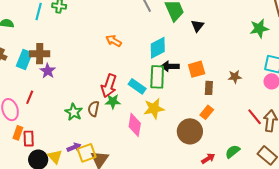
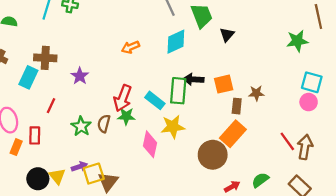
orange arrow: (114, 41) -> (130, 47), turned -56
cyan diamond: (158, 48) -> (176, 42), moved
cyan rectangle: (24, 60) -> (28, 77), moved
purple star: (48, 71) -> (80, 76), moved
brown star: (235, 77) -> (256, 93), moved
red line: (30, 97) -> (51, 106), moved
orange rectangle: (207, 112) -> (233, 134), size x1.6
red rectangle: (29, 139) -> (35, 135), moved

